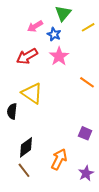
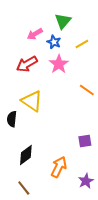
yellow line: (88, 27) -> (82, 44), moved
purple square: (85, 133) -> (85, 141), turned -32
brown line: (24, 170) -> (24, 188), moved

